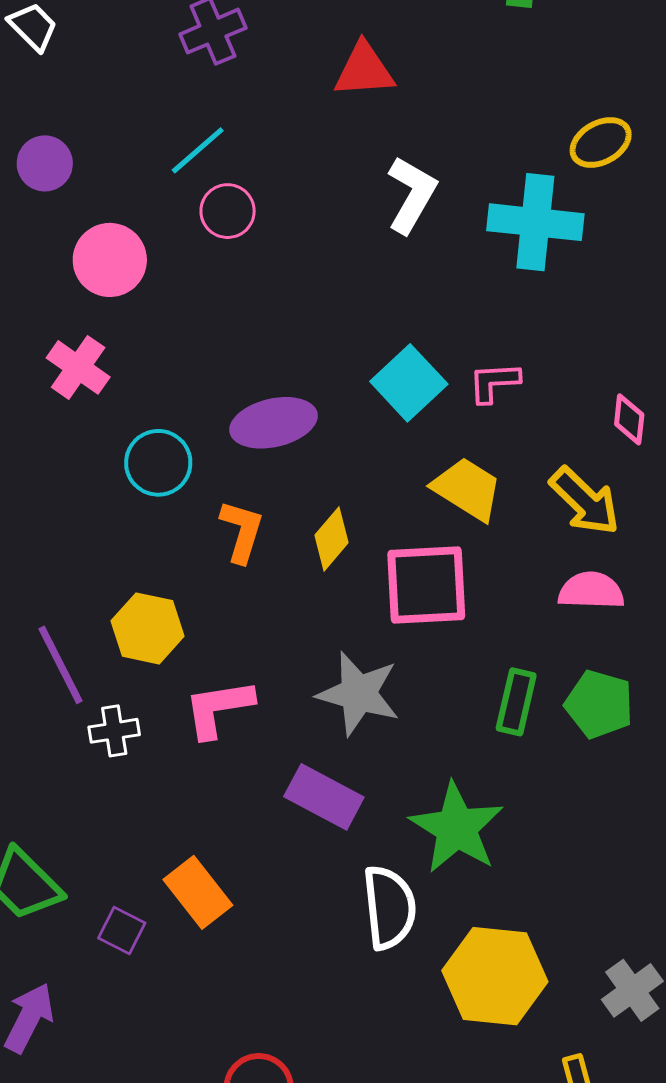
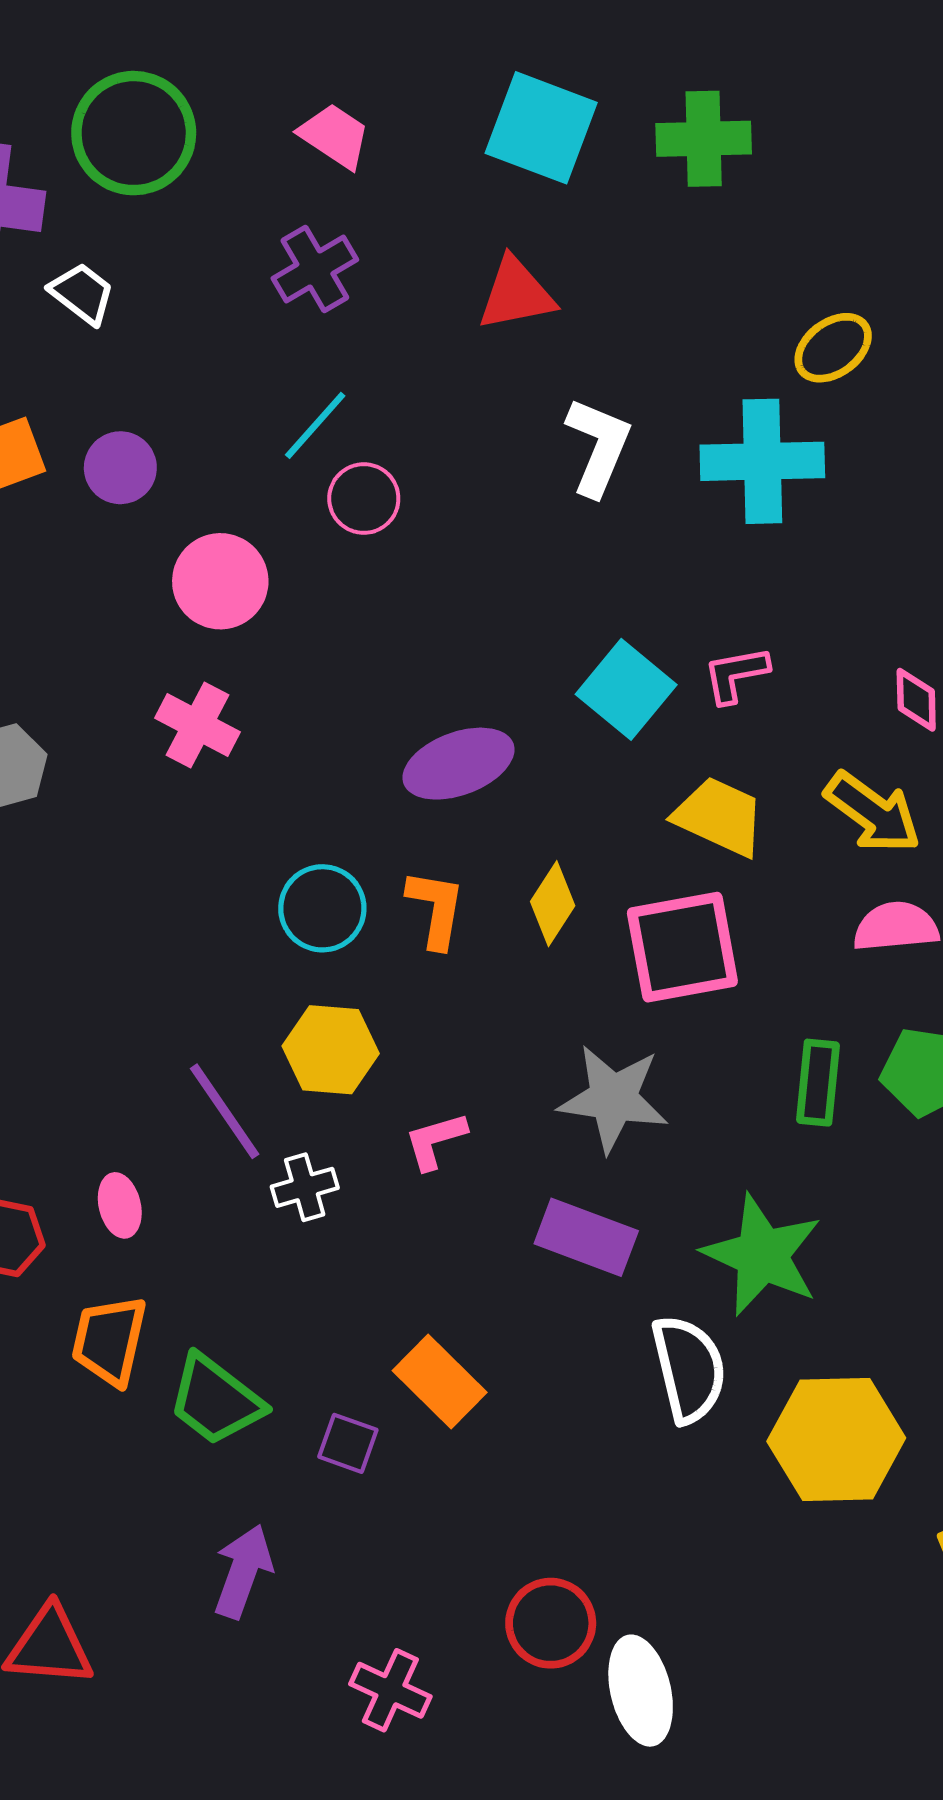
cyan circle: (158, 463) -> (322, 908), moved
pink L-shape: (218, 708) -> (435, 1141), size x0.7

